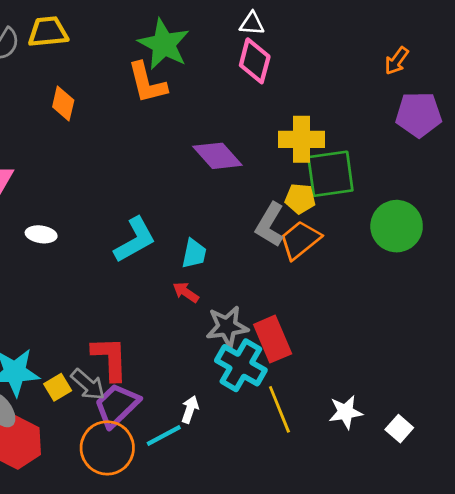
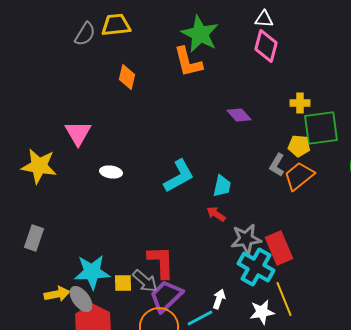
yellow cross: (301, 139) -> (300, 103), size x0.6
purple diamond: (217, 156) -> (239, 115), size x0.7
gray L-shape: (270, 225) -> (277, 165), size x0.7
yellow square: (58, 387) -> (123, 283), turned 30
white star: (346, 412) -> (262, 312), moved

